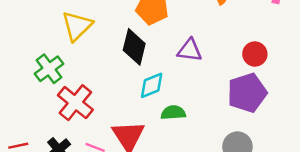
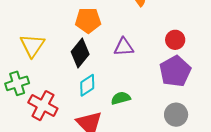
black diamond: (134, 47) -> (80, 53), turned 36
green cross: (49, 69) -> (17, 83), turned 30
cyan diamond: (152, 85) -> (87, 85), moved

